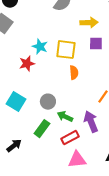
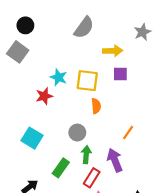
gray circle: (48, 102) -> (77, 133), moved
green arrow: (65, 117) -> (86, 155), turned 70
red rectangle: (70, 138) -> (92, 178), turned -30

